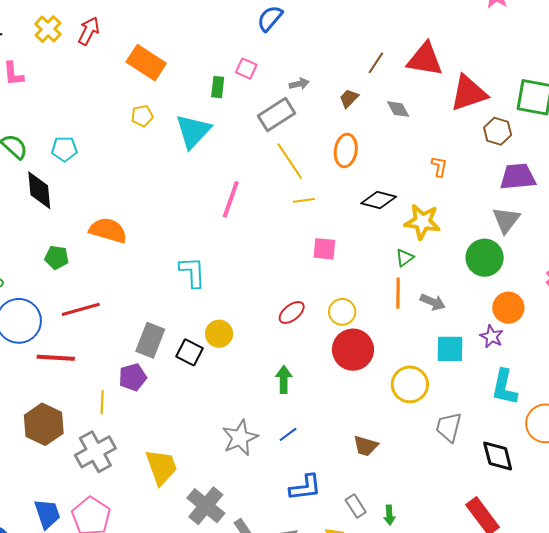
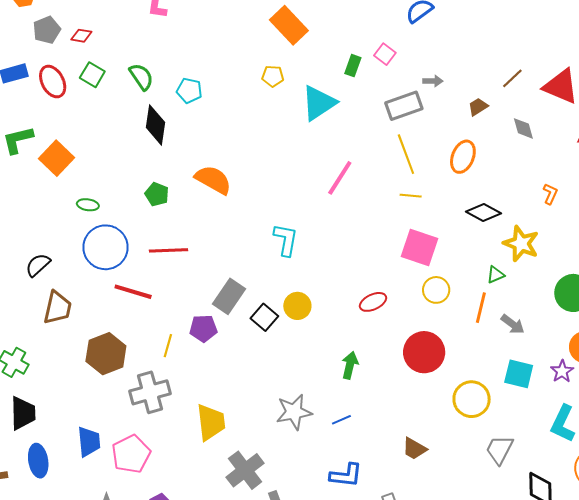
pink square: (324, 249) -> (419, 247), size x1.5
yellow circle: (342, 312) -> (436, 290), moved

